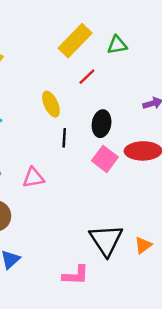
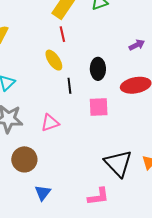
red line: (87, 77) -> (62, 34), moved, turned -49
pink square: (105, 159) -> (99, 107), moved, turned -30

